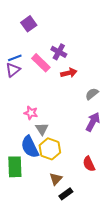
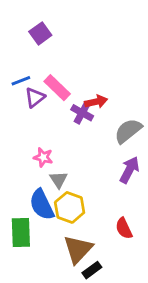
purple cross: (59, 52) -> (82, 113), moved
purple triangle: (13, 70) -> (35, 97), moved
gray semicircle: (92, 94) -> (128, 131), size x1.5
brown triangle: (56, 179) -> (78, 249), size x1.6

